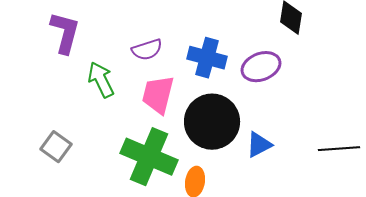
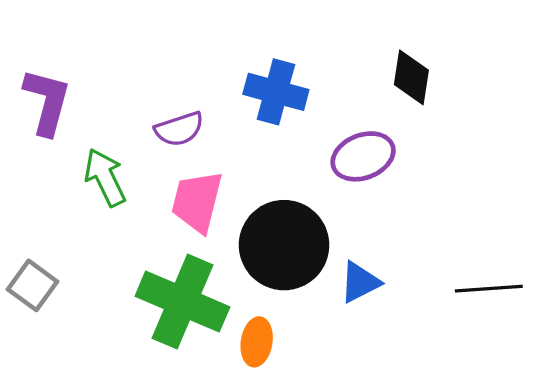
blue cross: (207, 58) -> (276, 92), moved

